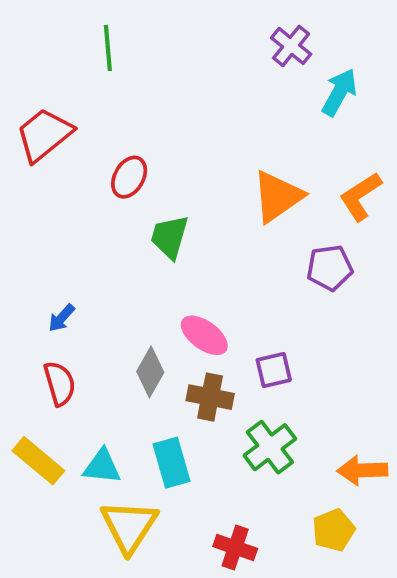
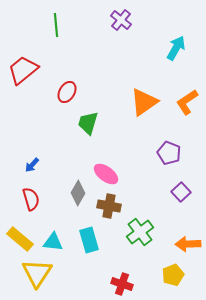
purple cross: (291, 46) -> (121, 20), moved
purple pentagon: (330, 268) -> (169, 153), moved, turned 30
purple square: (274, 370) -> (181, 192), moved, turned -30
yellow triangle: (129, 526) -> (37, 273), moved

